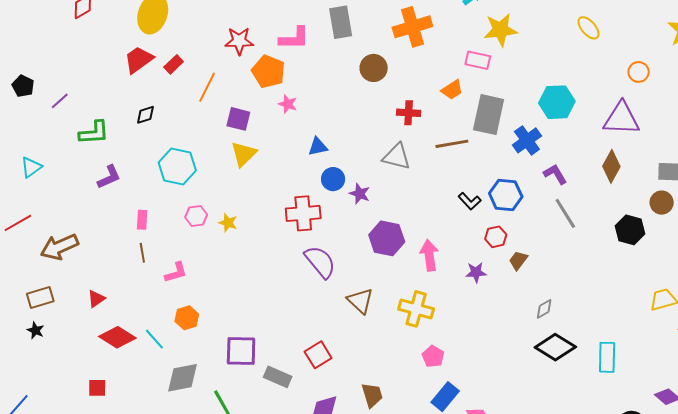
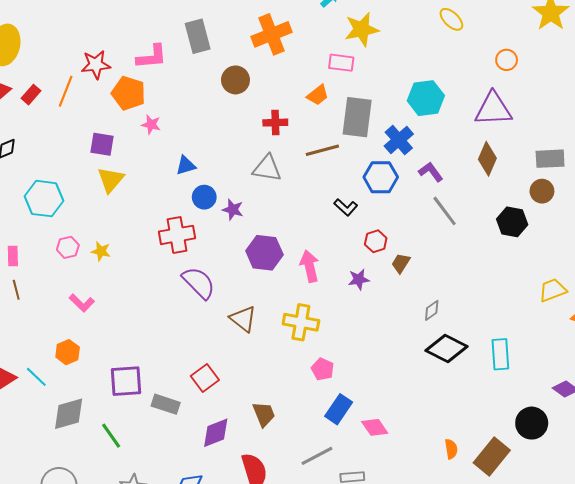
orange line: (207, 87) -> (66, 91), moved
blue hexagon: (506, 195) -> (381, 177), moved
pink L-shape: (176, 273) -> (82, 303), moved, turned 65

